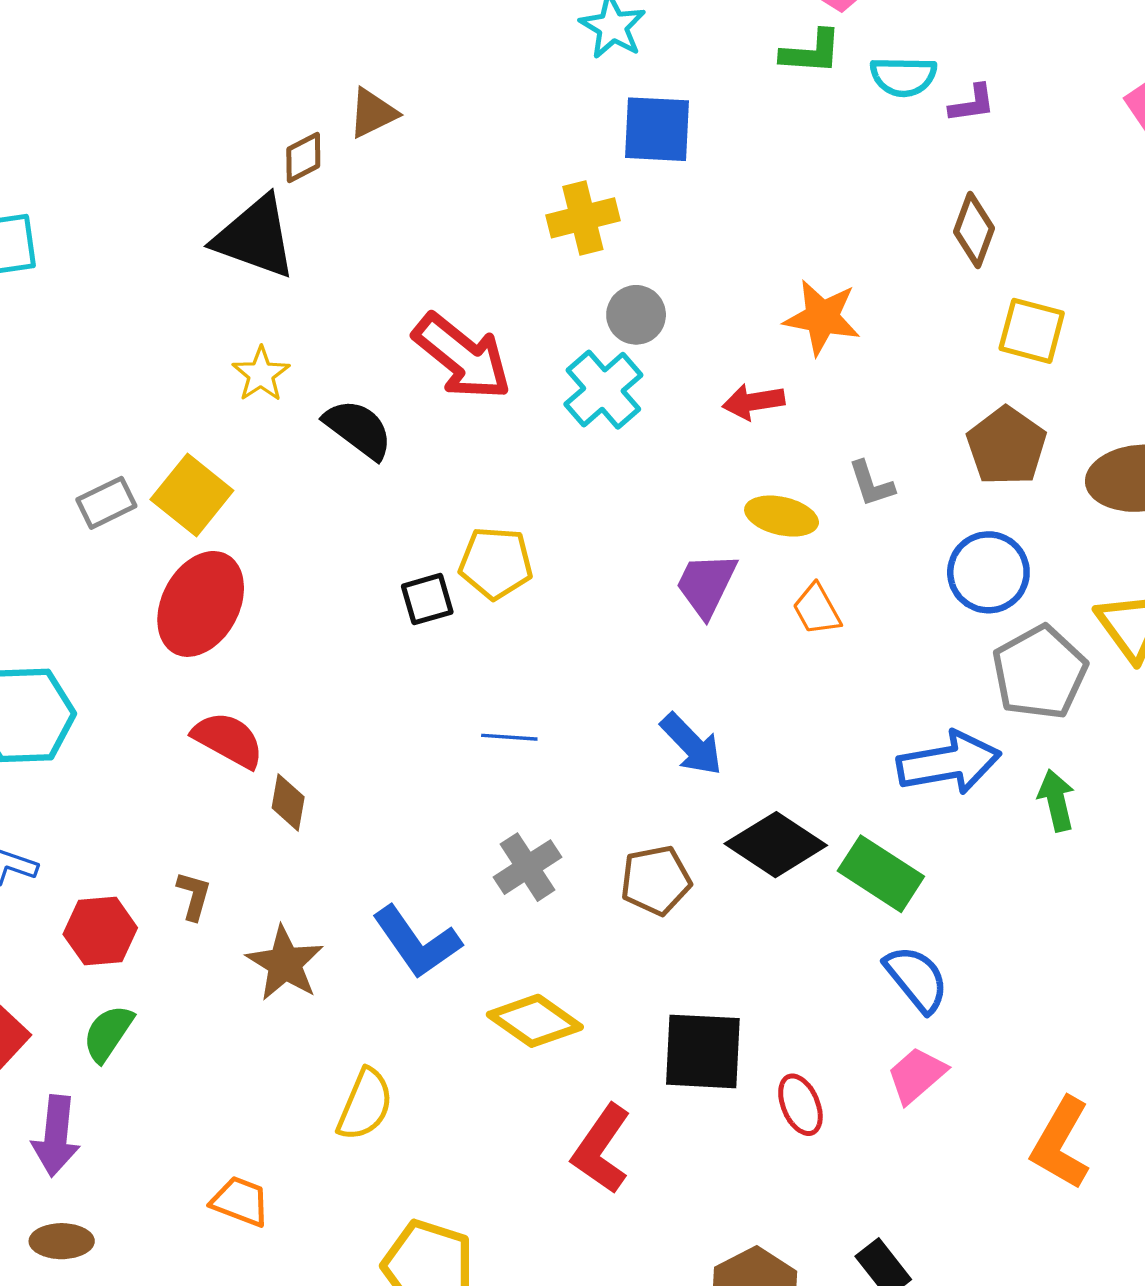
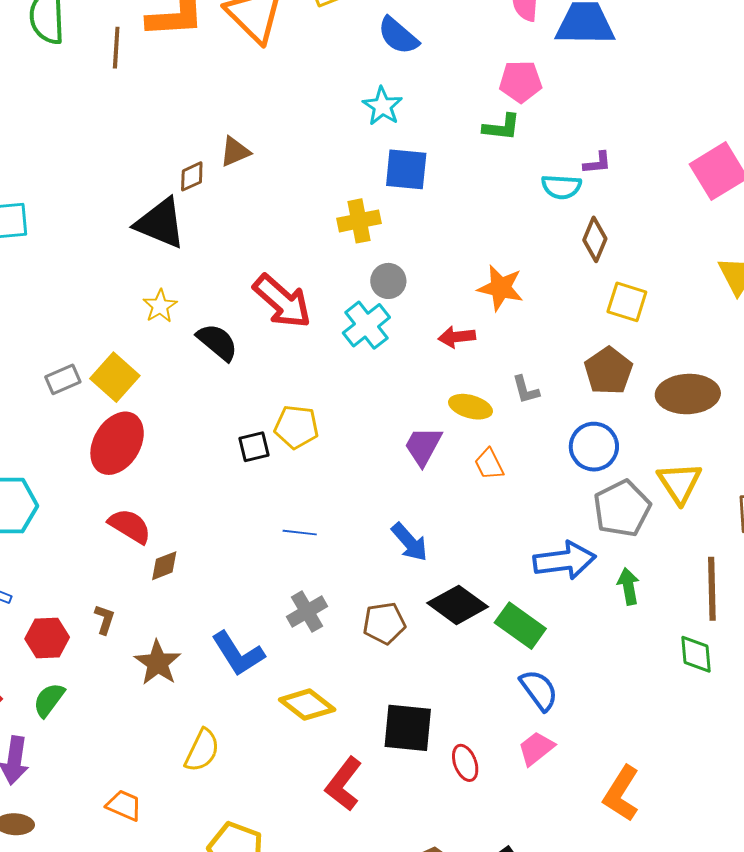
cyan semicircle: (903, 77) -> (561, 187), moved
brown diamond: (288, 802) -> (164, 566), turned 56

